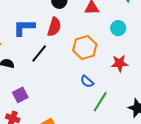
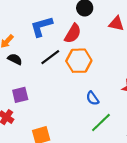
blue L-shape: (24, 27) -> (41, 26), turned -30
orange hexagon: (85, 47) -> (79, 61), moved

